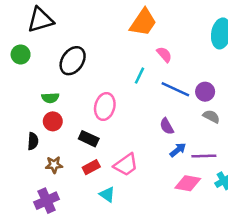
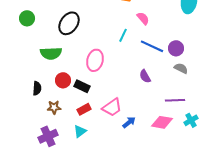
green semicircle: (50, 98) -> (51, 53), size x1.5
red circle: (53, 121) -> (63, 80), moved
blue arrow: (178, 150) -> (129, 122), moved
cyan triangle: (107, 194) -> (80, 131), moved, turned 48

